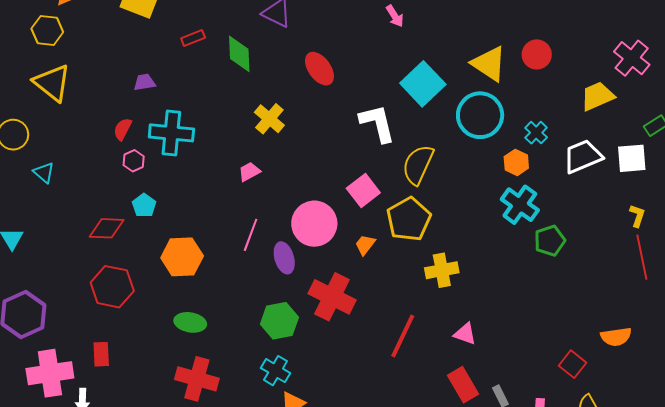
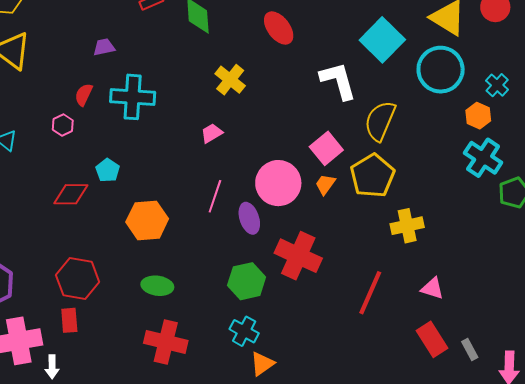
pink hexagon: (134, 161) -> (63, 125), moved
orange trapezoid: (365, 245) -> (325, 184), moved
red hexagon: (112, 287) -> (78, 278), moved

